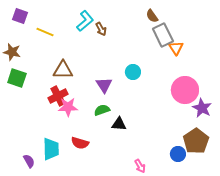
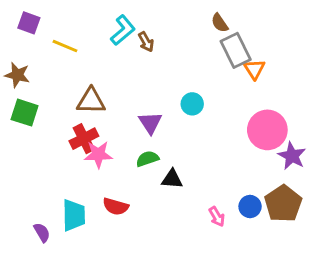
blue circle: (178, 154) -> (250, 206), moved
pink arrow: (140, 166) -> (217, 217), moved

